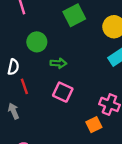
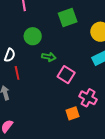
pink square: (63, 92) -> (66, 75), moved

